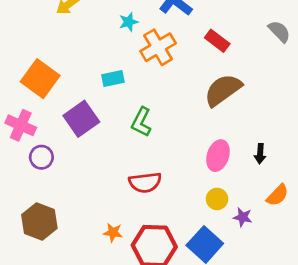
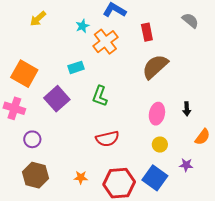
red rectangle: (217, 41) -> (147, 32), turned 48
purple circle: (41, 157) -> (32, 139), moved
purple star: (243, 217) -> (186, 165), moved
orange star: (113, 233) -> (81, 177), moved

